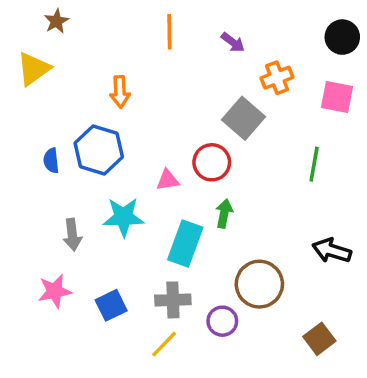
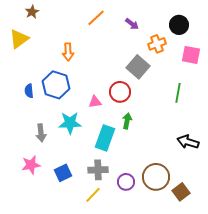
orange line: (169, 32) -> (96, 18), turned 48
black circle: (342, 37) -> (179, 25), moved
brown circle: (259, 284) -> (156, 177), moved

